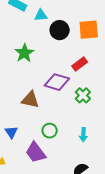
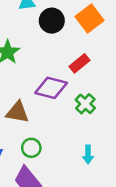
orange square: (89, 30) -> (89, 19), turned -30
green circle: (50, 131) -> (31, 148), moved

